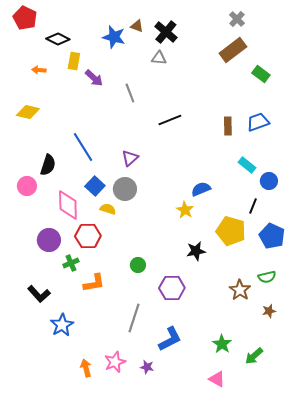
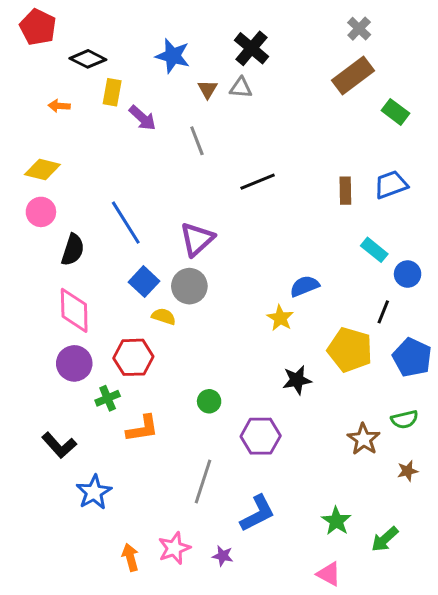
brown triangle: (137, 26) -> (208, 89), moved, turned 40
purple triangle: (130, 158) -> (197, 239), size x1.4
pink circle: (27, 186) -> (41, 212), moved
pink diamond: (68, 205) -> (74, 310), moved

